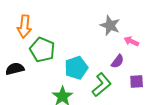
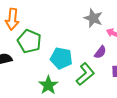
cyan pentagon: (76, 68) -> (61, 58), turned 30

